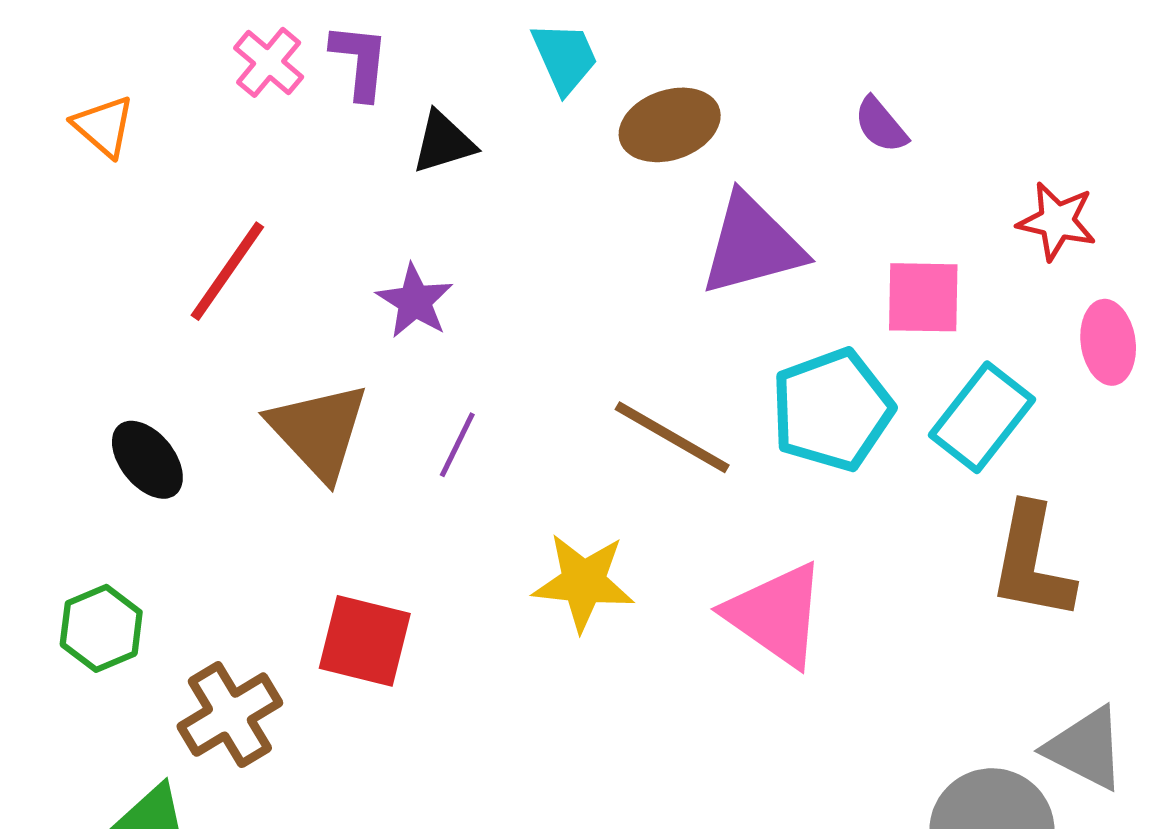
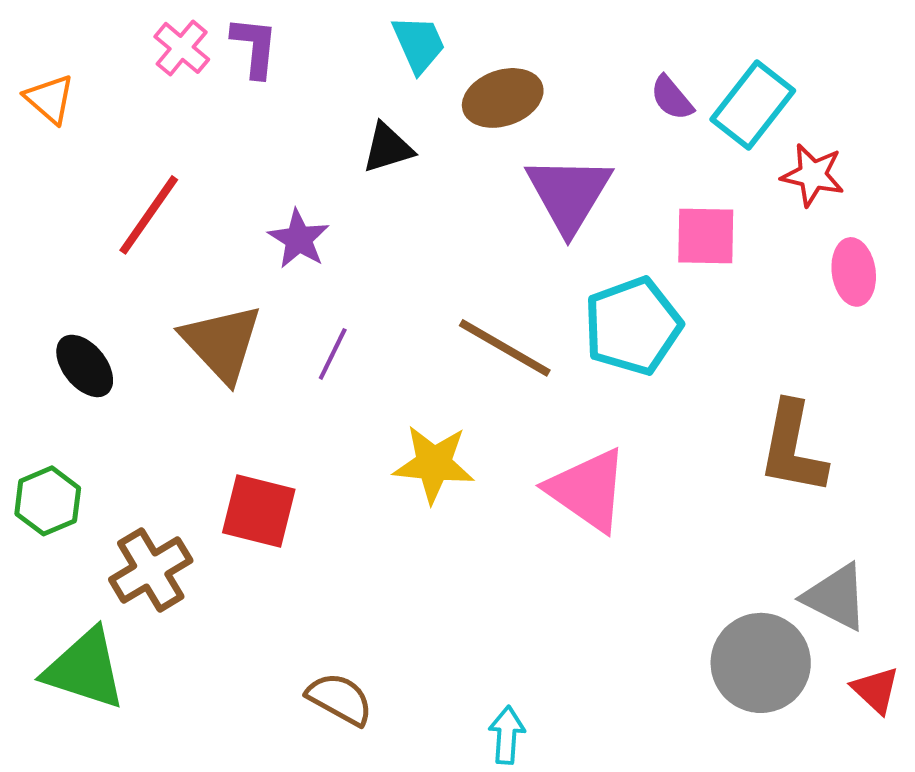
black triangle: (444, 142) -> (388, 148), moved
purple triangle: (752, 245) -> (569, 194), turned -44
cyan rectangle: (982, 417) -> (753, 105), moved

